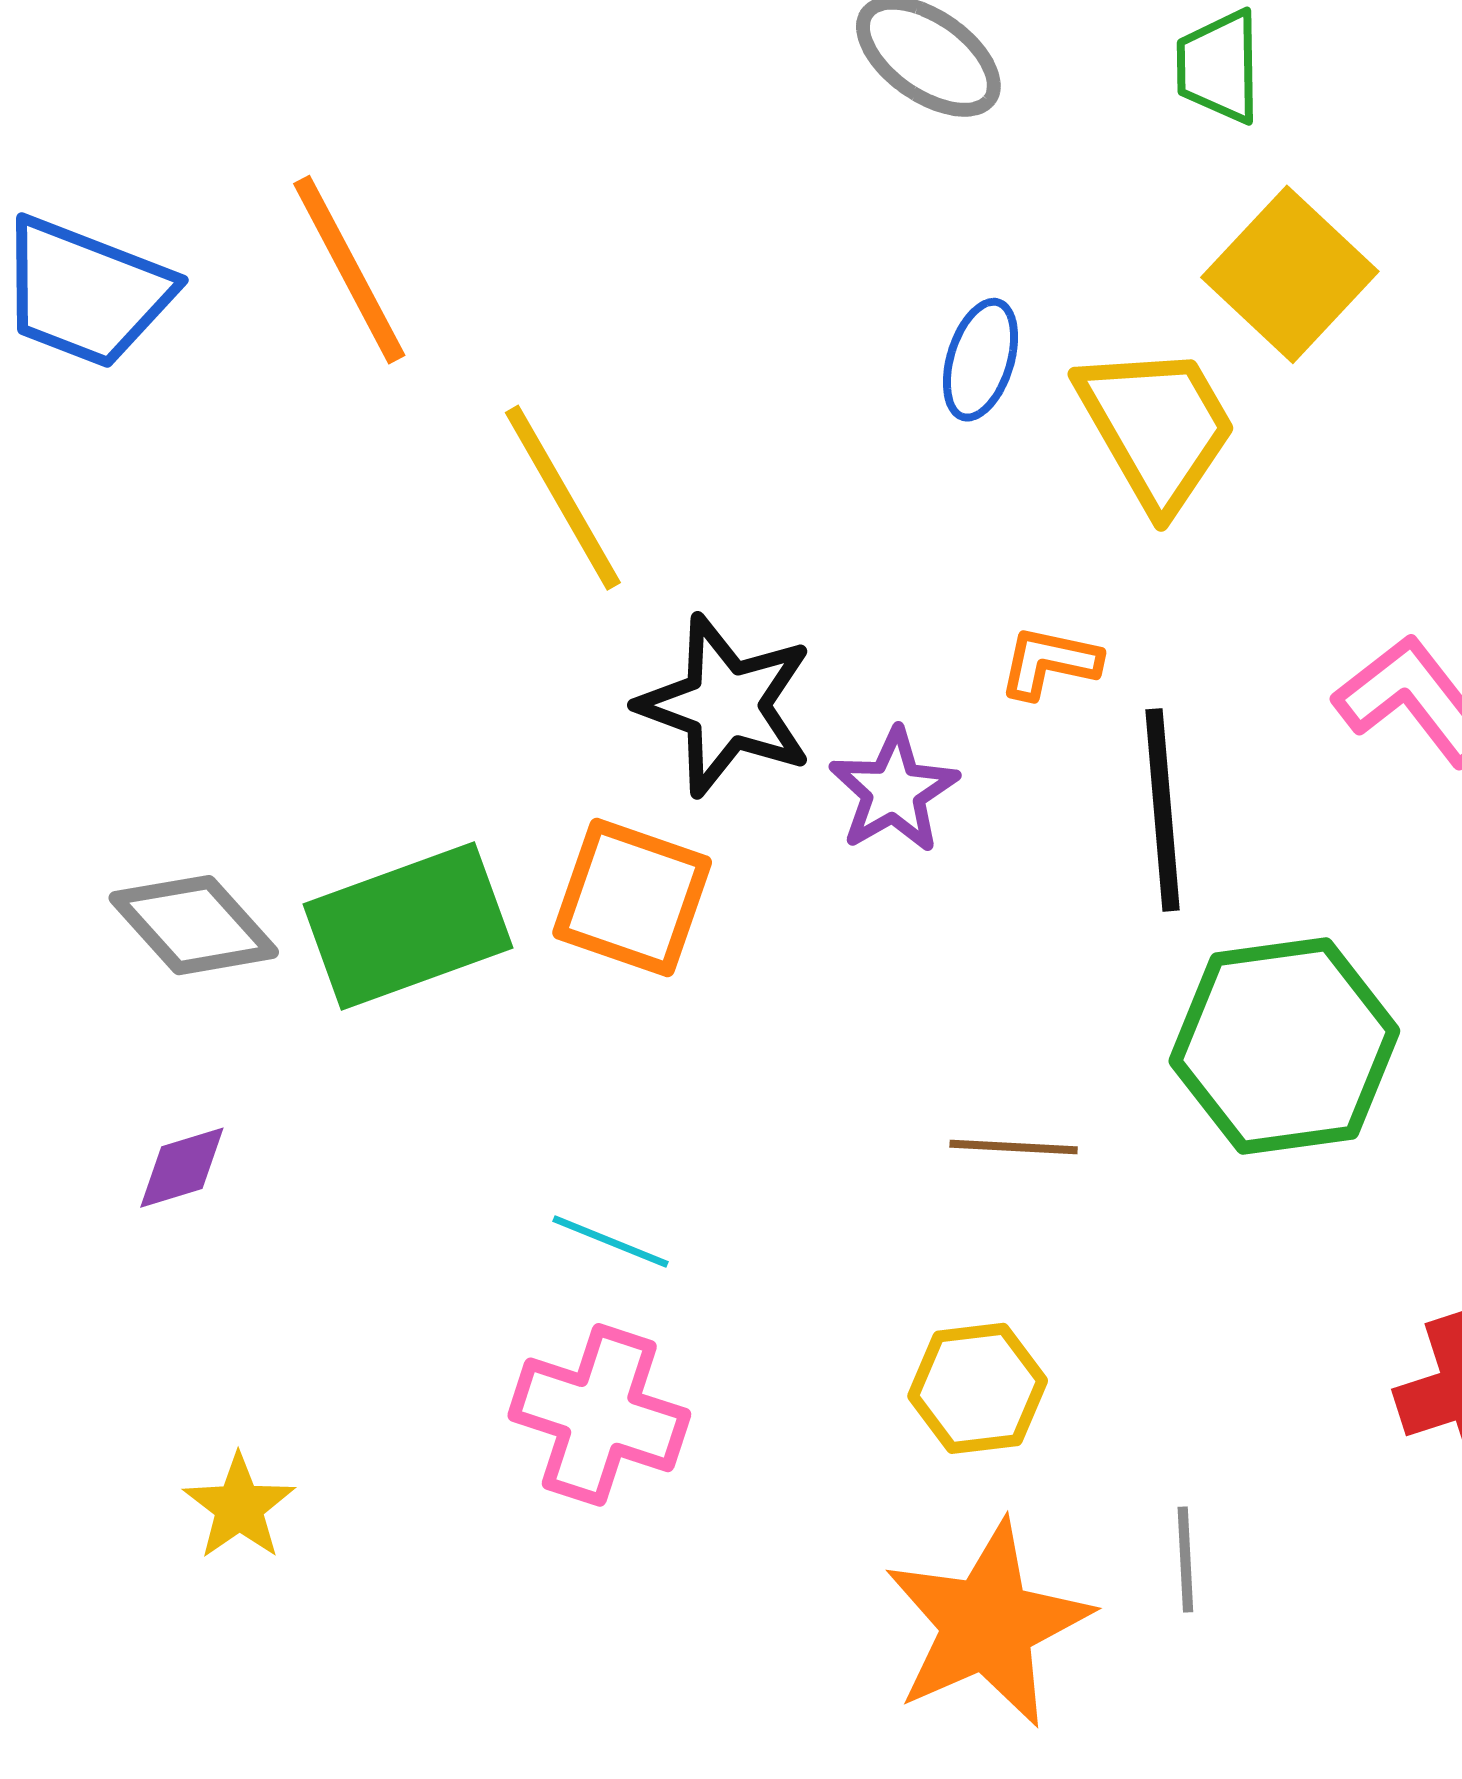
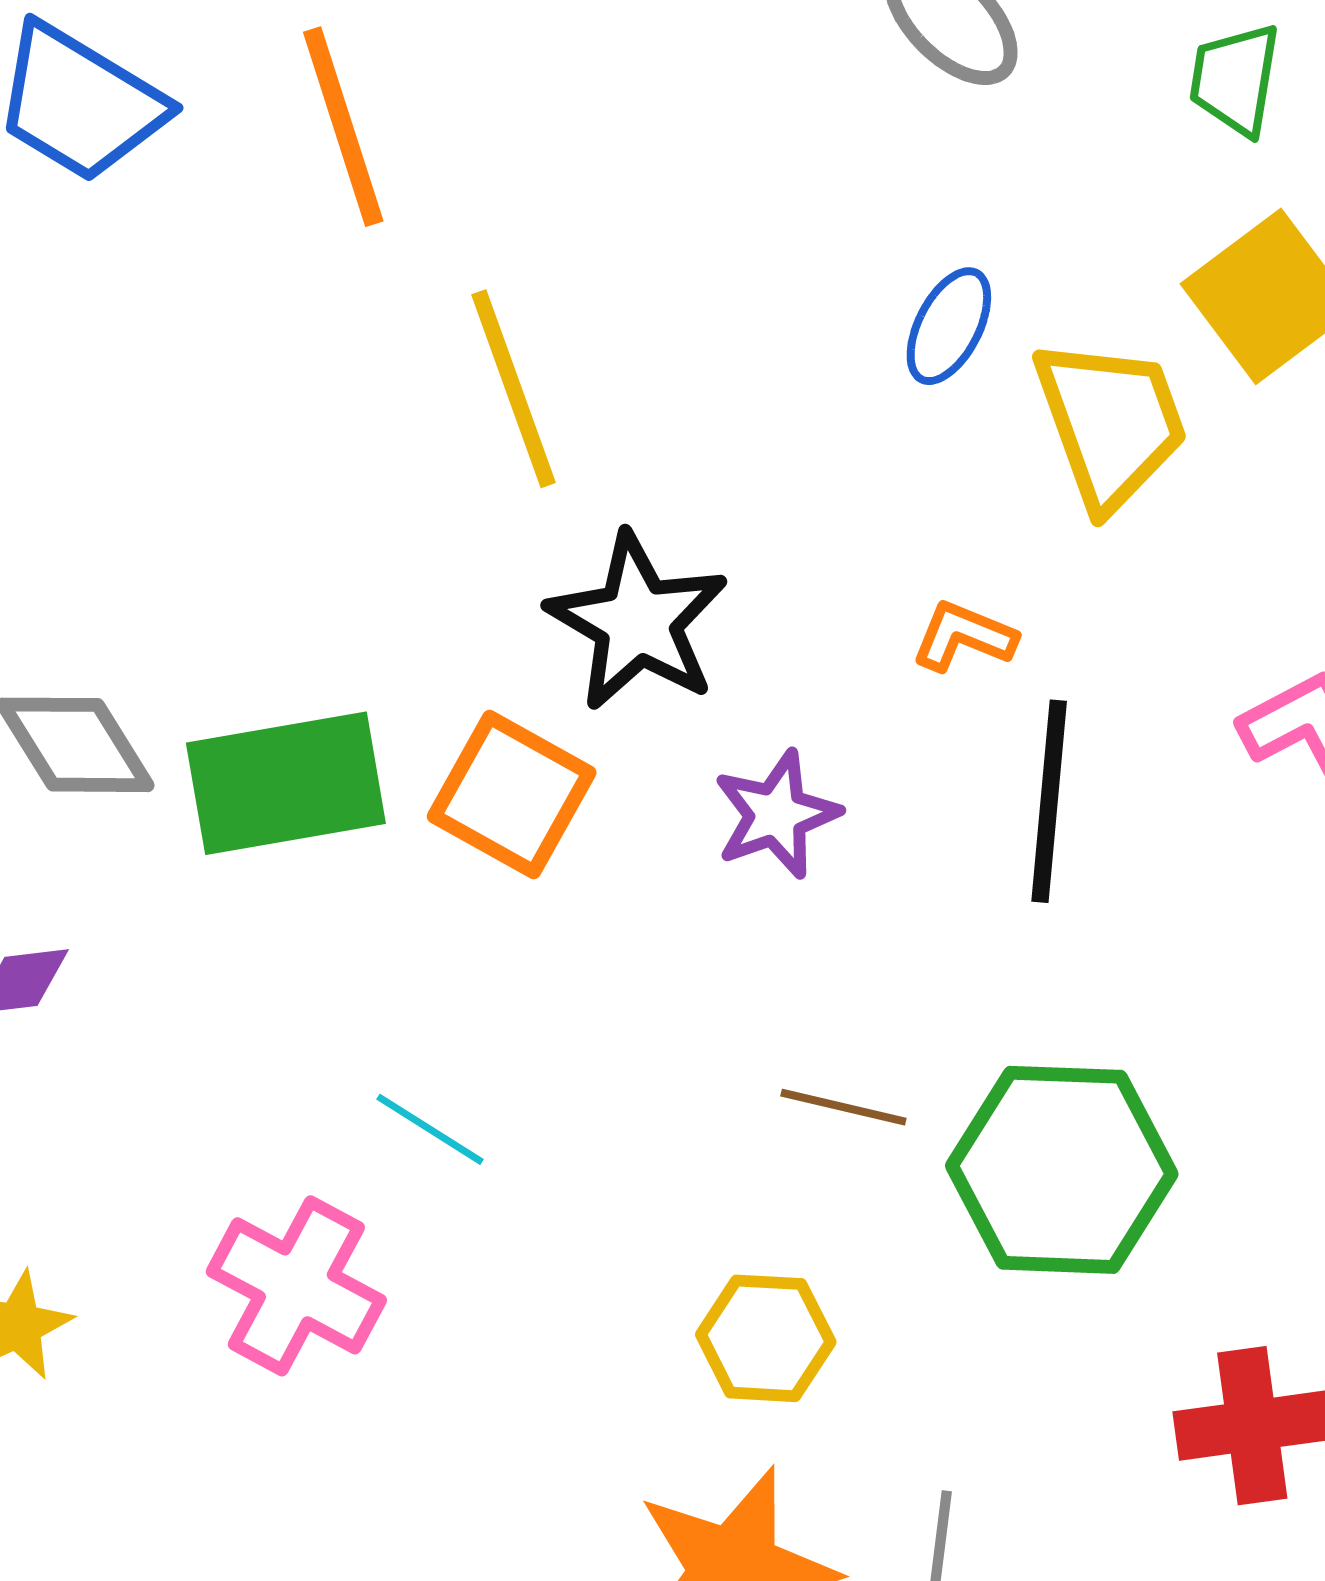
purple star: (894, 791) -> (776, 815), moved
green hexagon: (1284, 1046) -> (1062, 1170), moved
pink cross: (599, 1415) -> (296, 1286), moved

